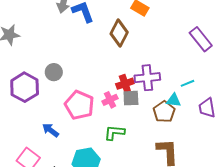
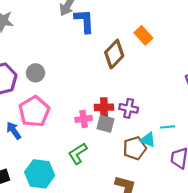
purple cross: (147, 78) -> (129, 108), size x0.7
pink pentagon: (79, 105) -> (34, 111), moved
green L-shape: (114, 133) -> (78, 153), turned -55

